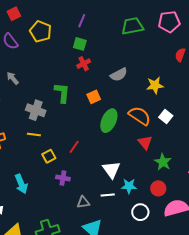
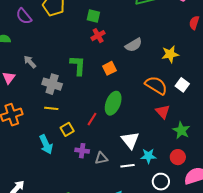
gray arrow: (13, 78) -> (30, 62), moved
green ellipse: (109, 121) -> (113, 103), moved
cyan arrow: (21, 184) -> (46, 144), moved
gray triangle: (83, 202) -> (101, 158), moved

